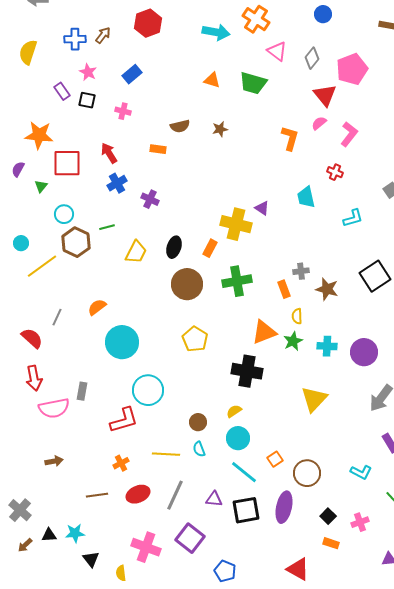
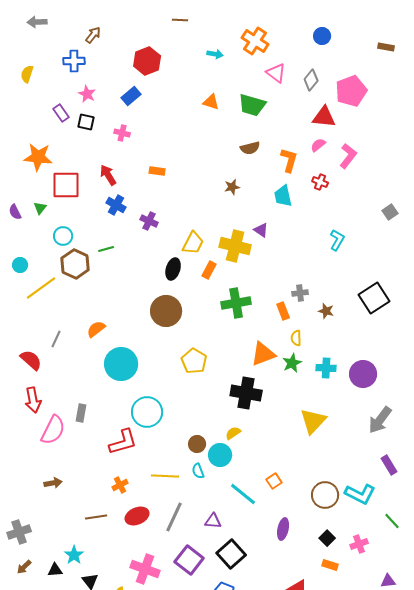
red hexagon: (148, 23) -> (147, 61), moved
cyan arrow: (216, 32) -> (215, 54), size x0.6
brown arrow: (103, 35) -> (93, 35), moved
yellow semicircle: (28, 52) -> (27, 74), size x0.7
red triangle: (325, 95) -> (324, 117), turned -45
brown semicircle: (180, 126) -> (250, 148), moved
brown star: (220, 129) -> (232, 187), moved
purple semicircle: (18, 169) -> (15, 212), moved, turned -56
red cross: (335, 172) -> (320, 182), moved
blue cross: (117, 183) -> (116, 205), turned -30
cyan trapezoid: (306, 197) -> (283, 196), moved
cyan L-shape: (353, 218) -> (337, 240), moved, turned -45
yellow trapezoid: (136, 252) -> (193, 243), moved
brown circle: (187, 284) -> (166, 311), moved
brown star: (327, 289) -> (326, 311), size x0.7
pink semicircle: (54, 408) -> (53, 430), turned -52
cyan circle: (238, 438) -> (220, 455), moved
cyan L-shape: (361, 472) -> (360, 494), size x1.4
brown circle: (307, 473) -> (325, 495), moved
purple ellipse: (284, 507) -> (283, 529), size x0.7
gray cross: (20, 510) -> (19, 532), turned 30
black square: (246, 510) -> (231, 554), moved, turned -32
cyan star: (75, 533) -> (74, 555), turned -30
black triangle: (49, 535) -> (55, 570), moved

